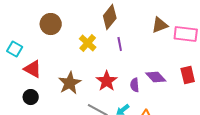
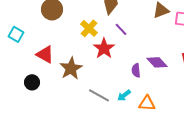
purple line: (120, 44) -> (121, 29), turned -32
red triangle: (33, 69) -> (45, 54), moved
red star: (107, 81) -> (104, 48), moved

